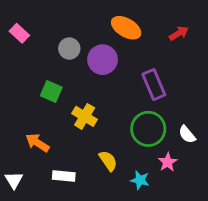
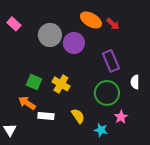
red arrow: (179, 33) -> (113, 24), moved, turned 72
gray circle: (69, 49) -> (50, 35), size x1.5
green square: (51, 91) -> (34, 82), moved
white semicircle: (187, 134) -> (135, 82), moved, turned 40
white rectangle: (64, 176) -> (46, 116), moved

